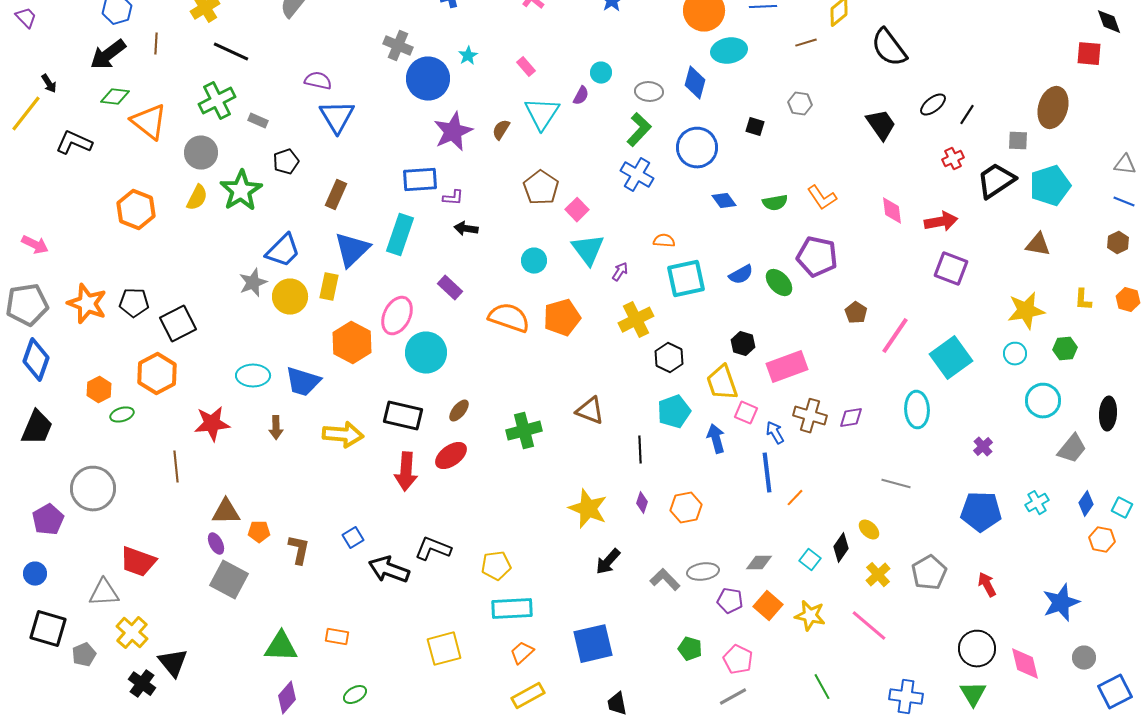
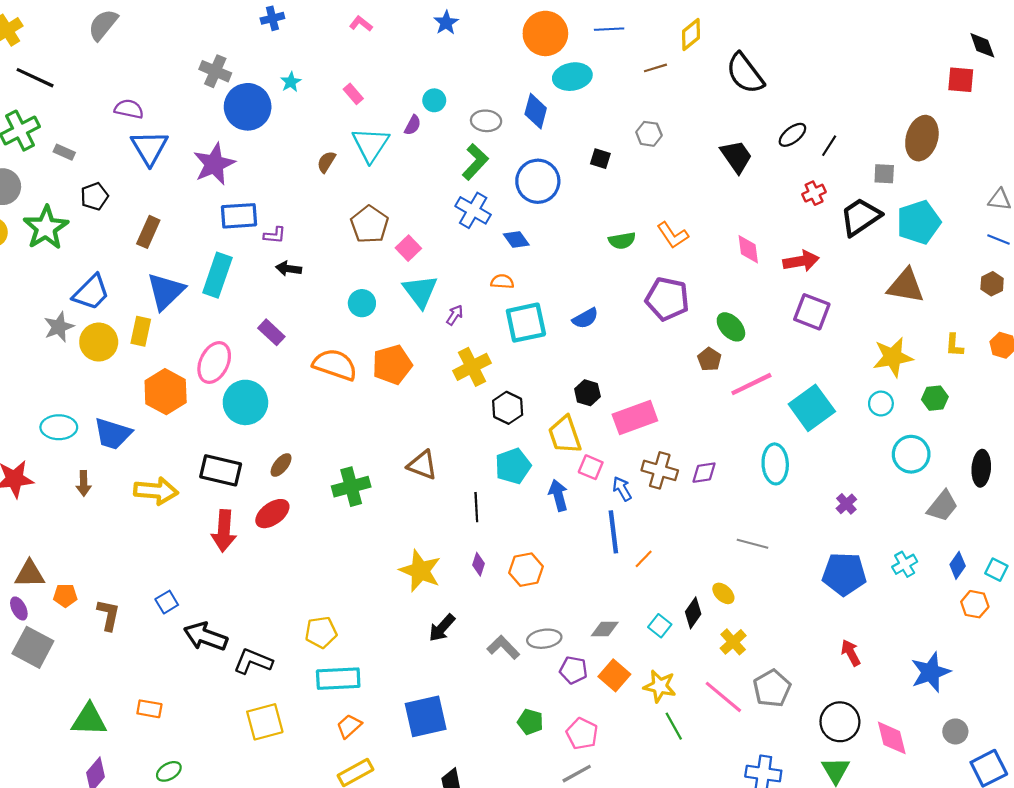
purple star: (453, 132) -> (214, 164), moved
blue diamond: (724, 201) -> (516, 240), moved
brown triangle: (1038, 245) -> (906, 286), size x1.4
green ellipse: (779, 283) -> (731, 327), moved
pink line: (895, 336) -> (751, 384), turned 30
black L-shape: (433, 549) -> (253, 661), moved
gray pentagon: (929, 573) -> (772, 688), moved
green line: (822, 687) -> (674, 726), moved

